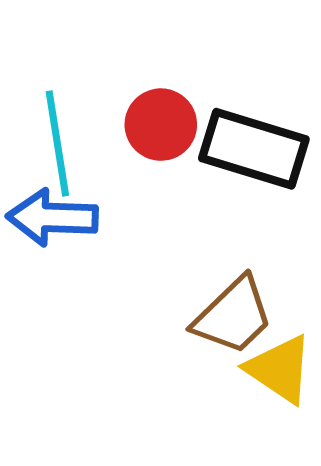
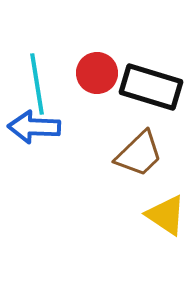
brown trapezoid: (233, 316) -> (139, 154), moved

